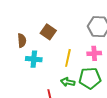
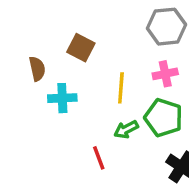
green pentagon: (90, 78) -> (164, 118), turned 30
green arrow: (68, 82) -> (126, 129), turned -32

